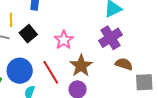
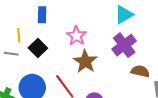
pink star: (64, 40) -> (76, 36), moved
brown star: (81, 66) -> (85, 61), moved

